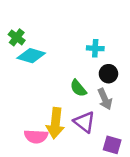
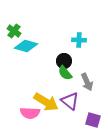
black circle: (108, 74) -> (64, 61), moved
yellow arrow: (55, 123) -> (46, 102), turned -65

